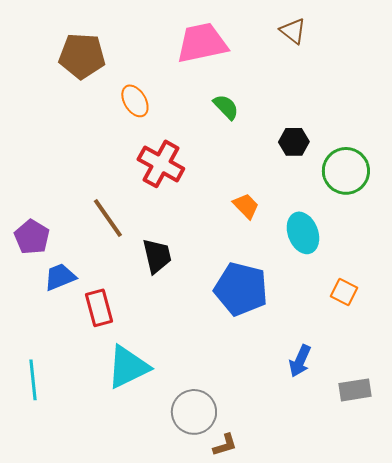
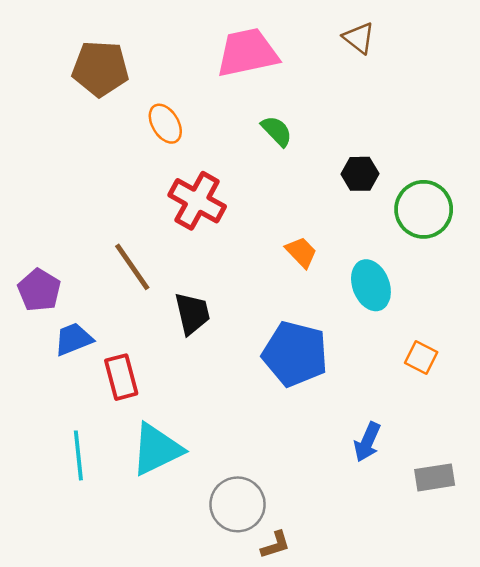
cyan line: (33, 380) -> (78, 455), moved

